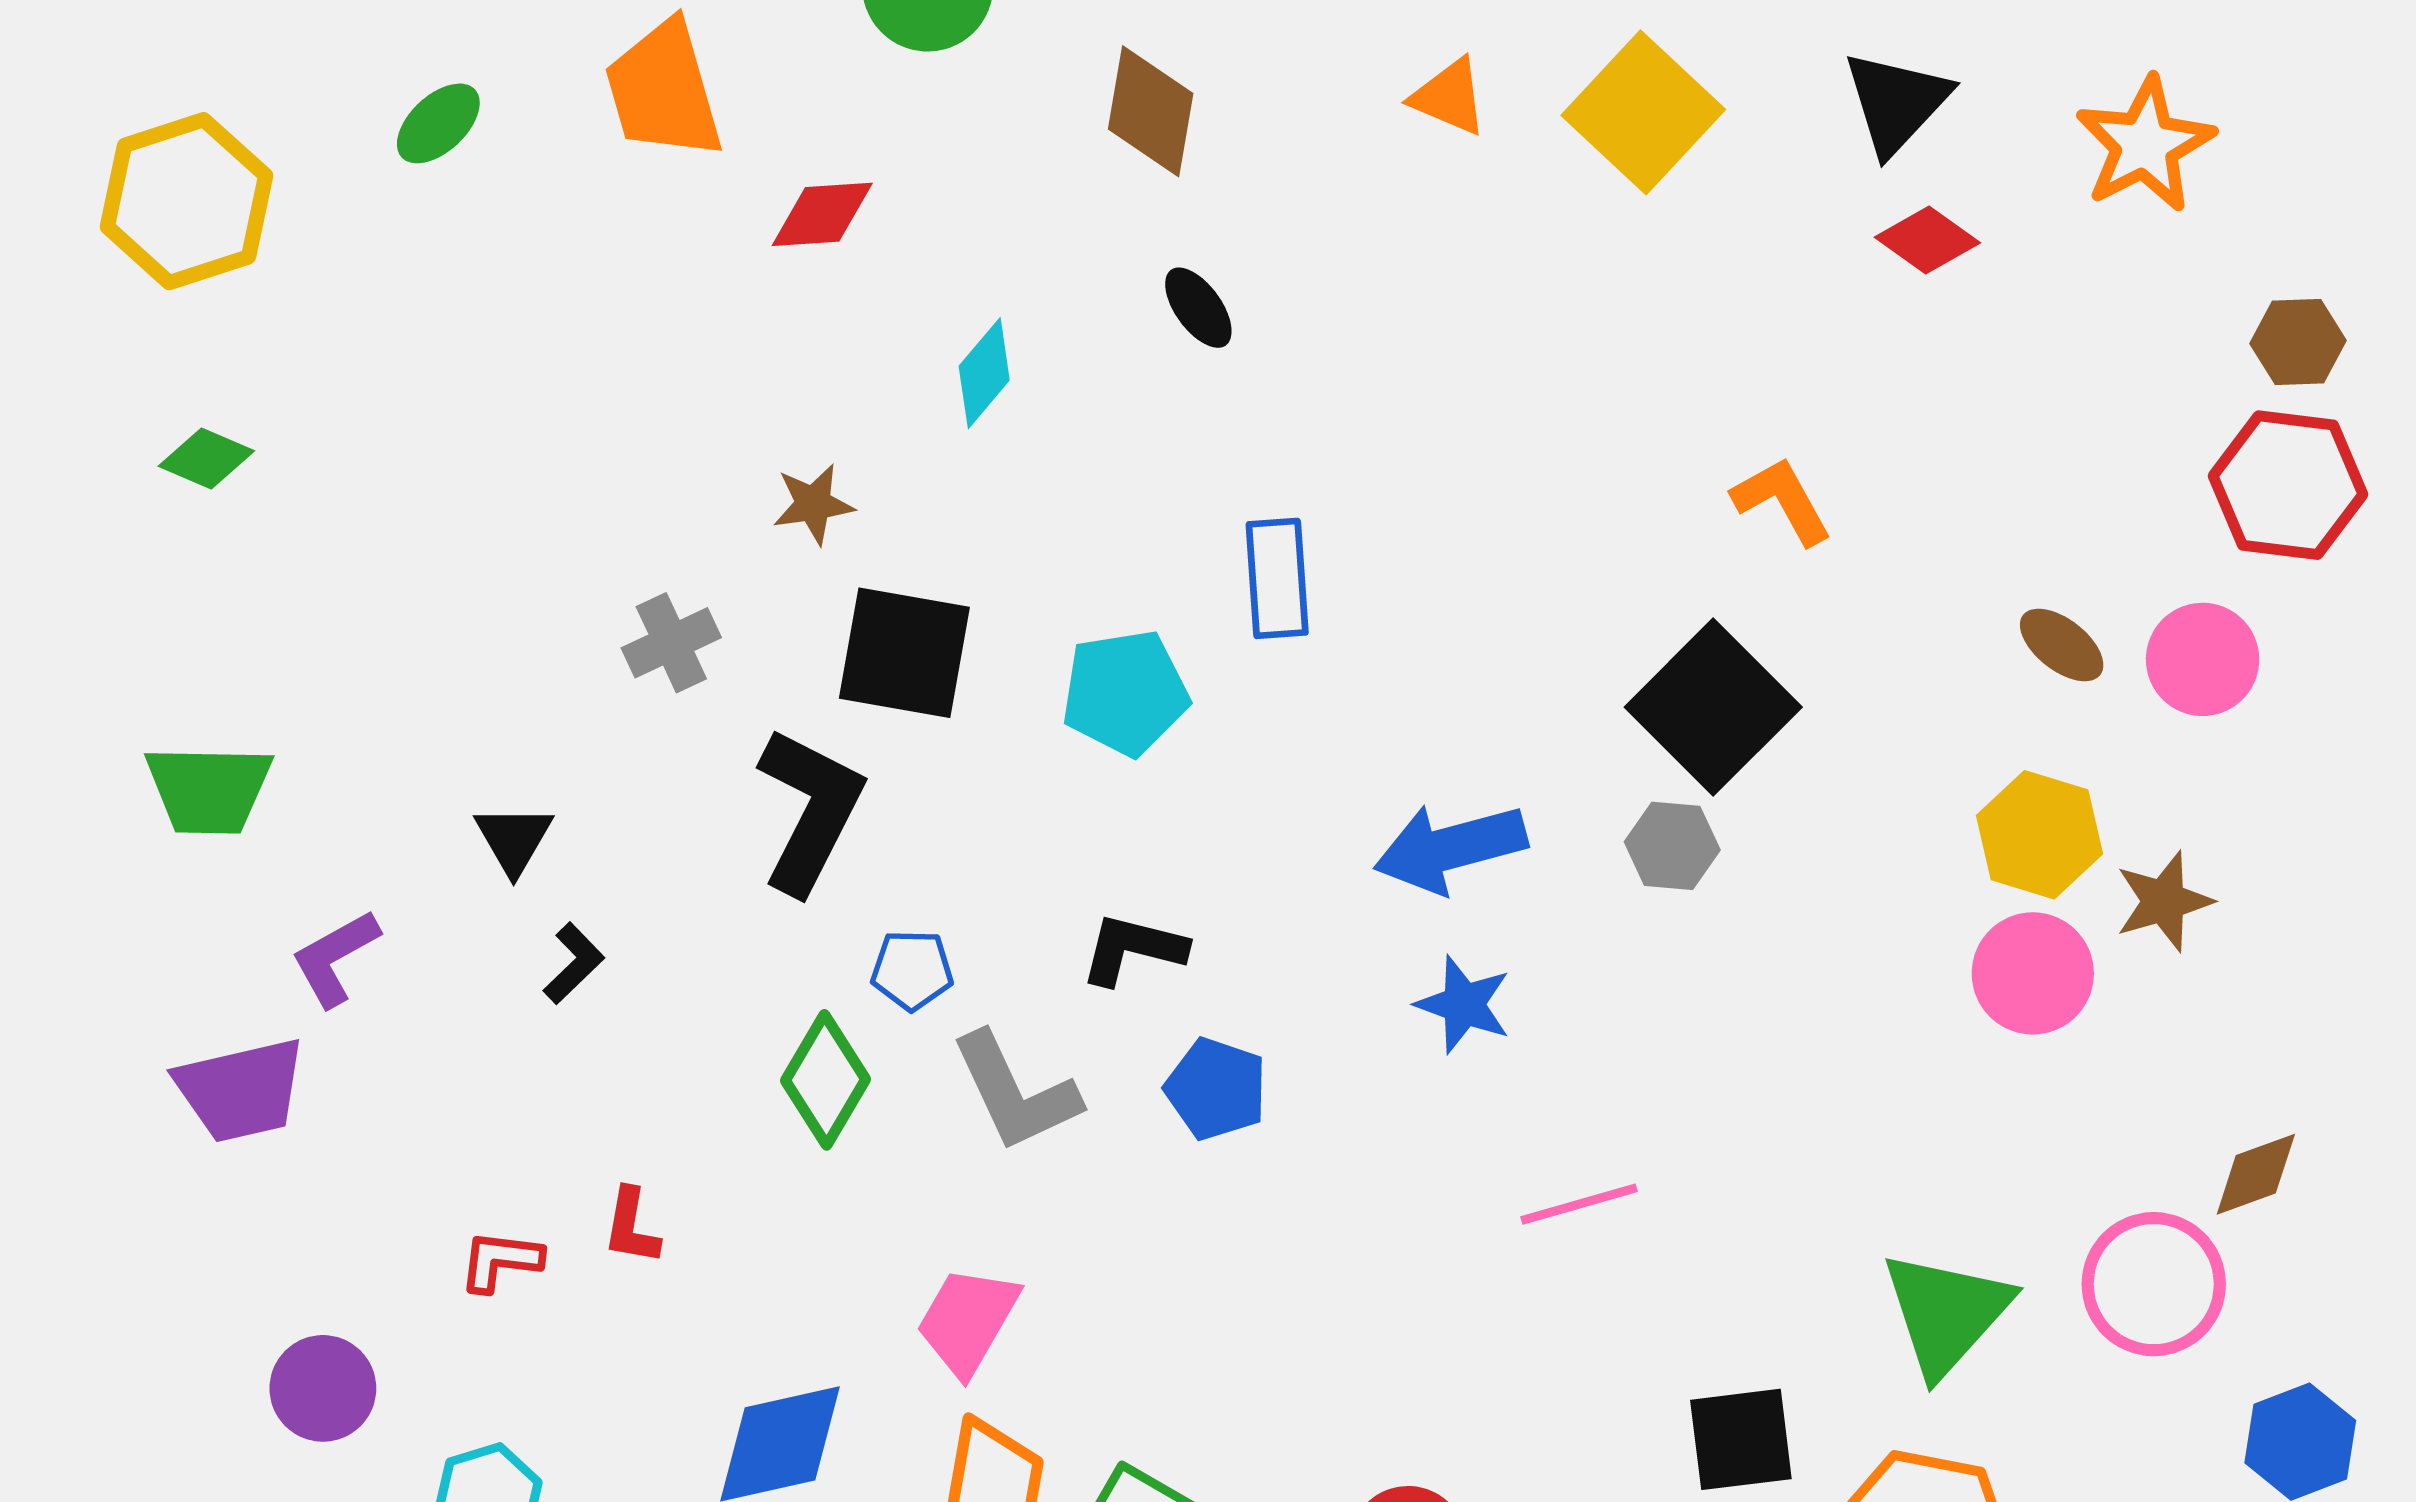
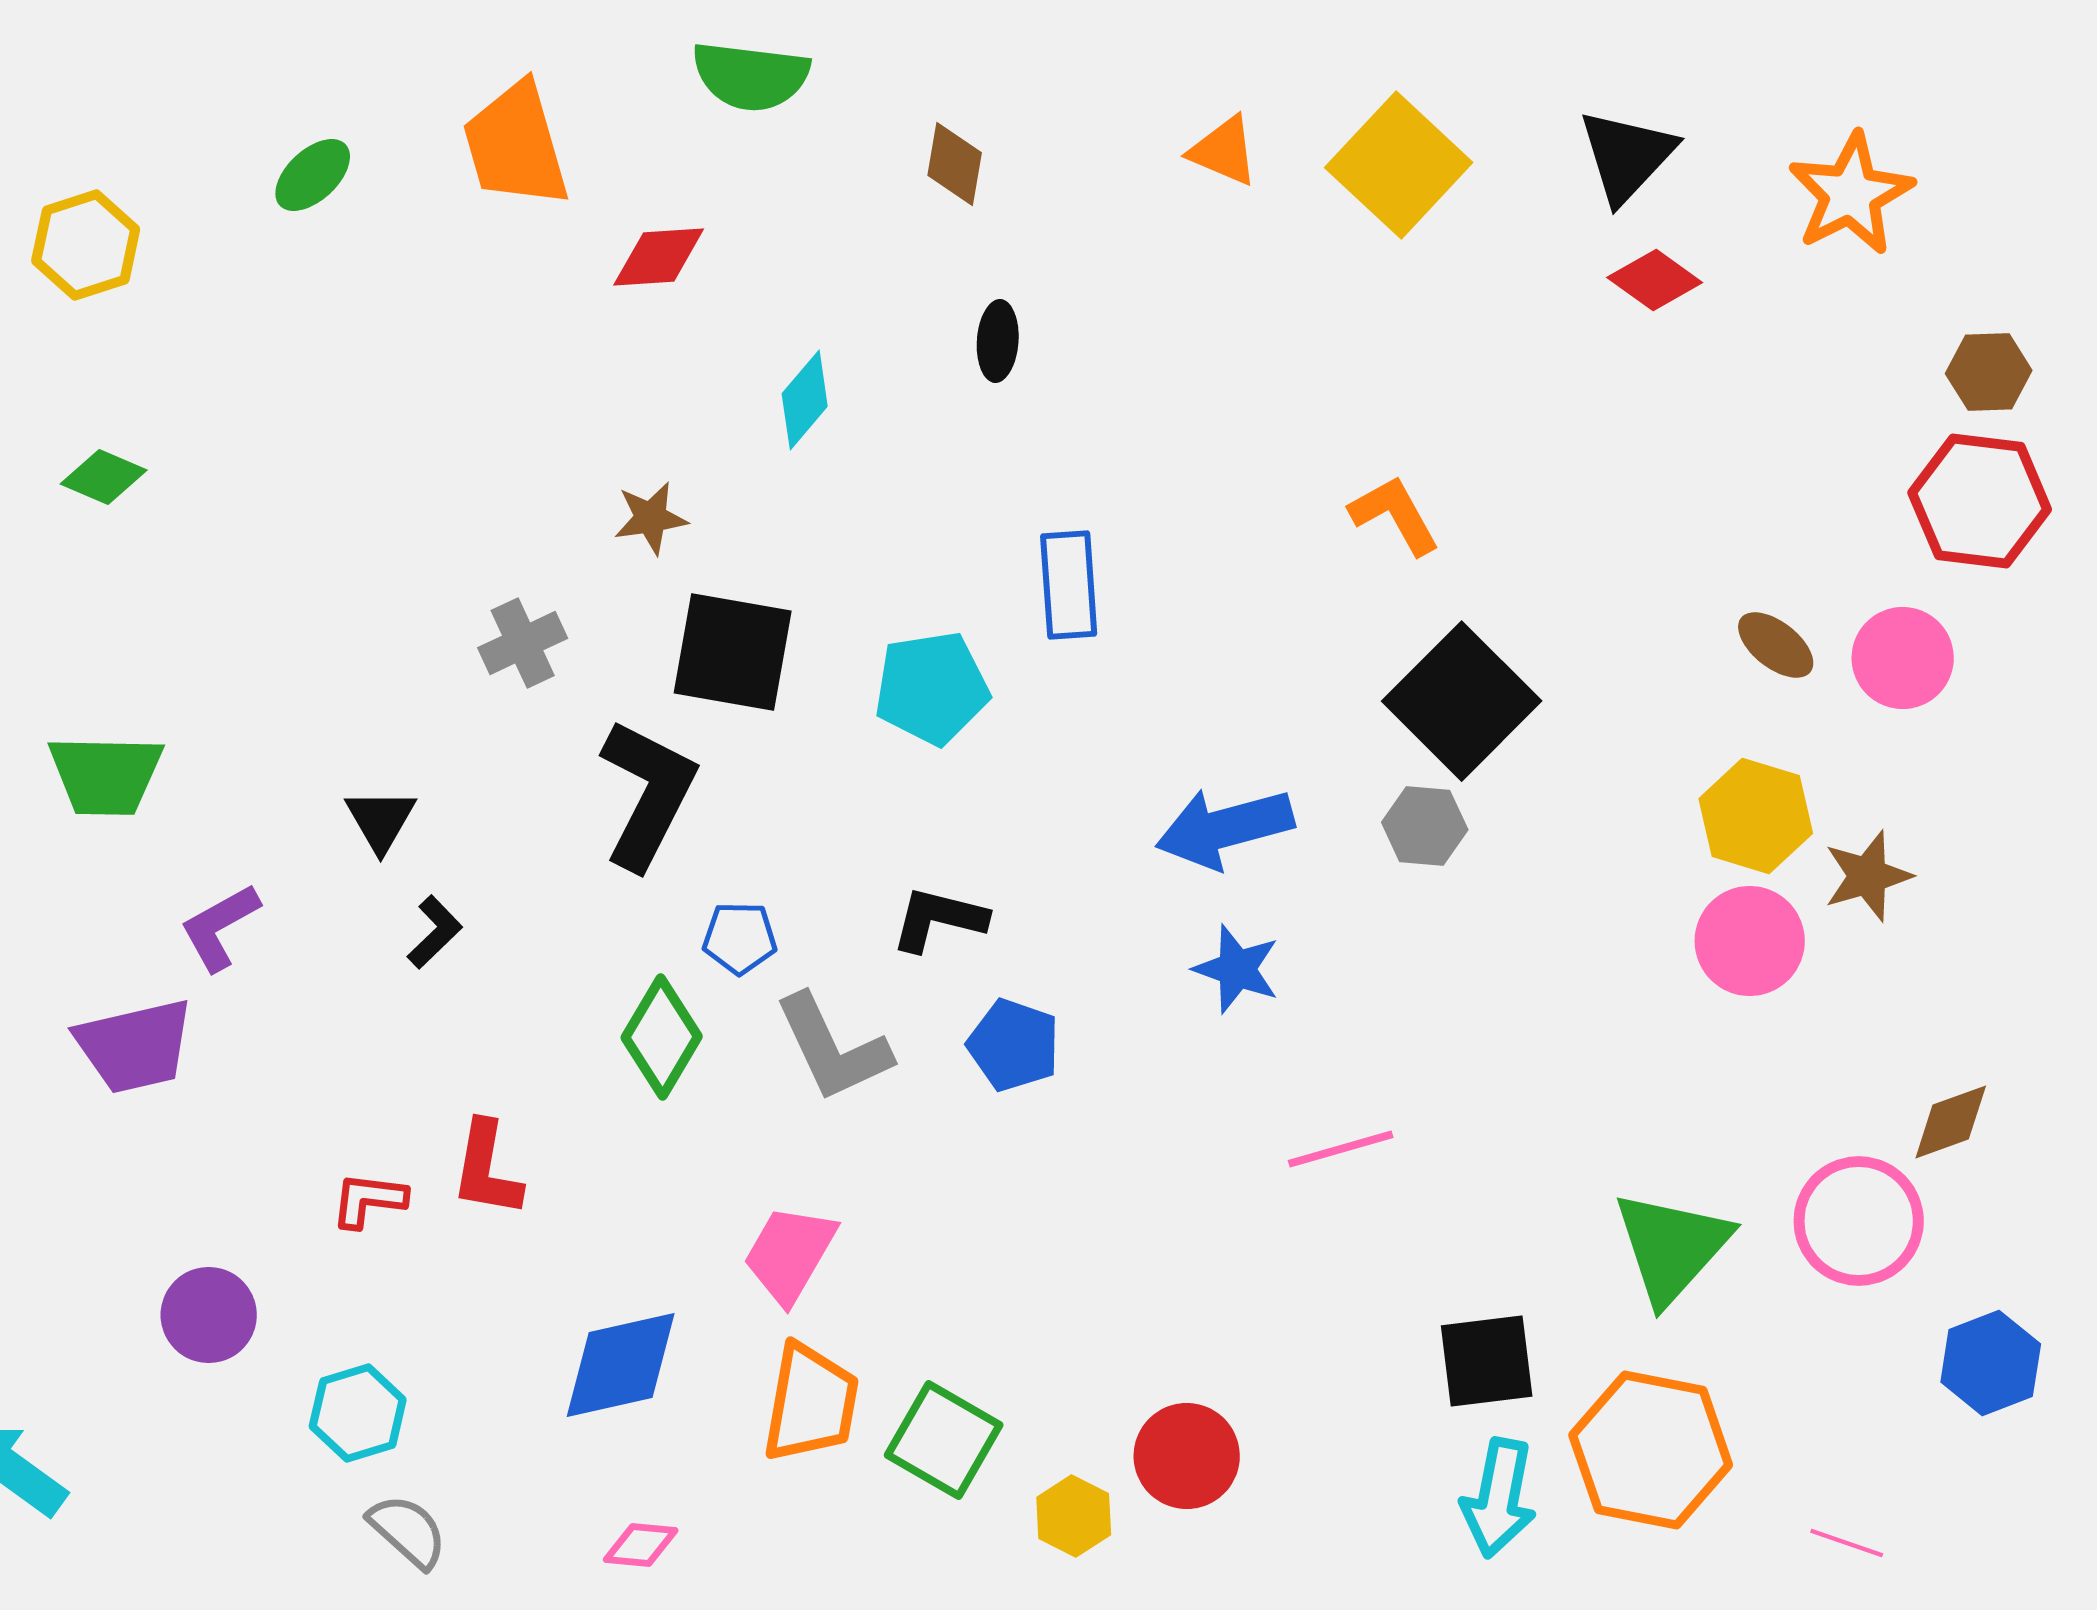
brown diamond: (1151, 111) -> (955, 164), size x0.7
yellow hexagon: (186, 201) -> (86, 245), size x0.7
black ellipse: (1198, 308) -> (998, 341), turned 40
orange L-shape: (1782, 501) -> (1395, 515), moved
red L-shape: (631, 1226) -> (487, 1169), size x1.4

